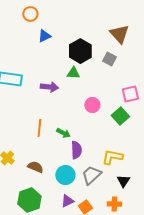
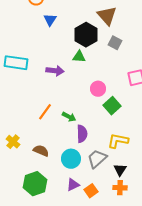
brown triangle: (119, 34) -> (107, 16), moved
blue triangle: (44, 36) -> (50, 20), turned -32
green square: (120, 116) -> (112, 106), moved
orange line: (39, 128) -> (45, 112), turned 30
black triangle: (123, 181) -> (120, 170), moved

